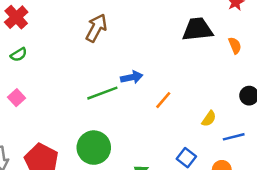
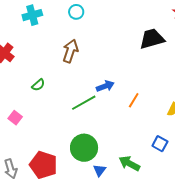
green semicircle: (19, 55) -> (38, 85), moved

